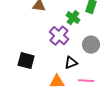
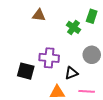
purple cross: (59, 36) -> (49, 58), moved, turned -36

